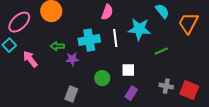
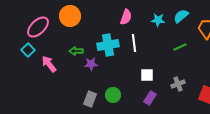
cyan semicircle: (162, 11) -> (181, 16), turned -91
cyan star: (139, 29) -> (158, 20), moved, size x0.6
green line: (161, 51) -> (180, 47), moved
green circle: (102, 78) -> (113, 95), moved
gray cross: (166, 86) -> (178, 84), moved, turned -32

